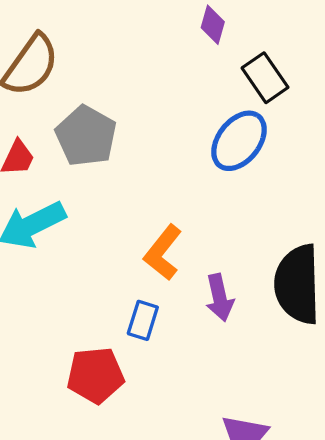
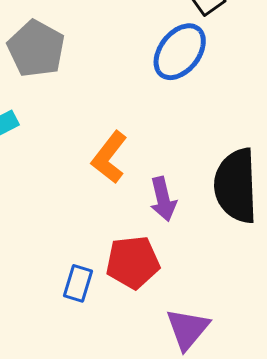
blue rectangle: (143, 320) -> (78, 283), moved
red pentagon: (96, 375) -> (133, 262), moved

